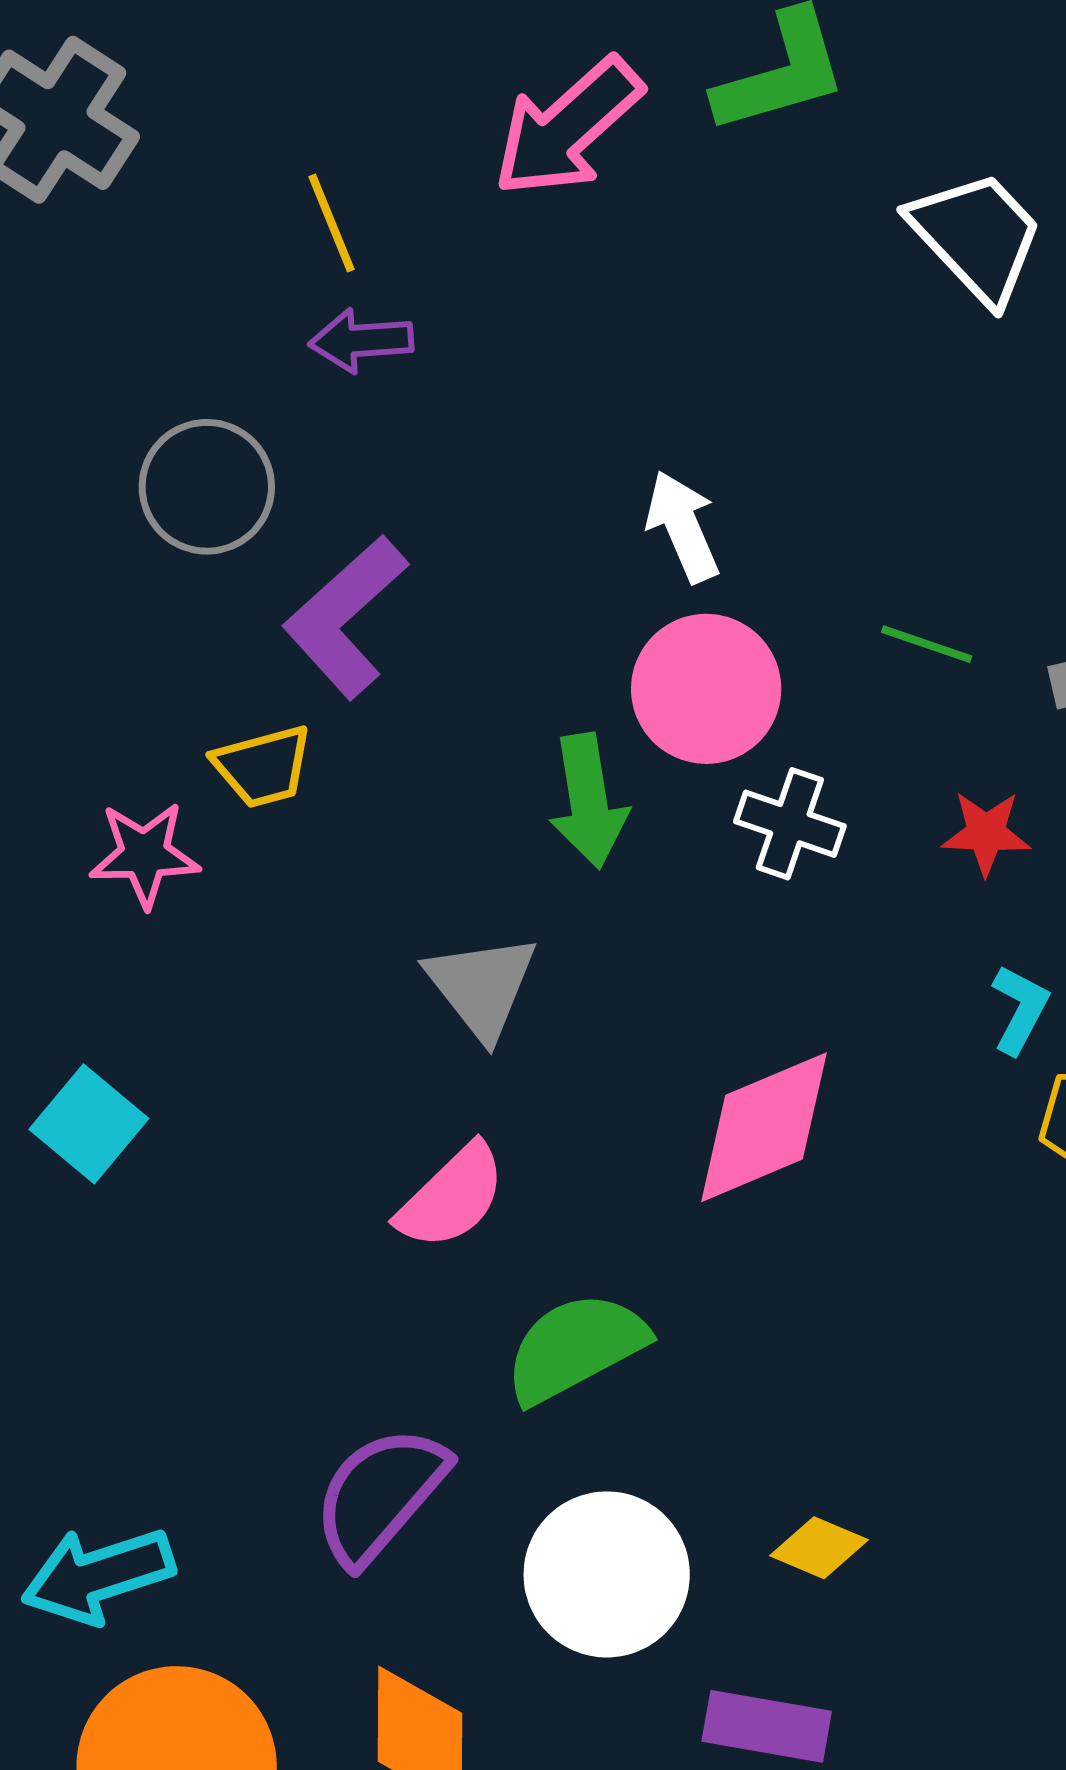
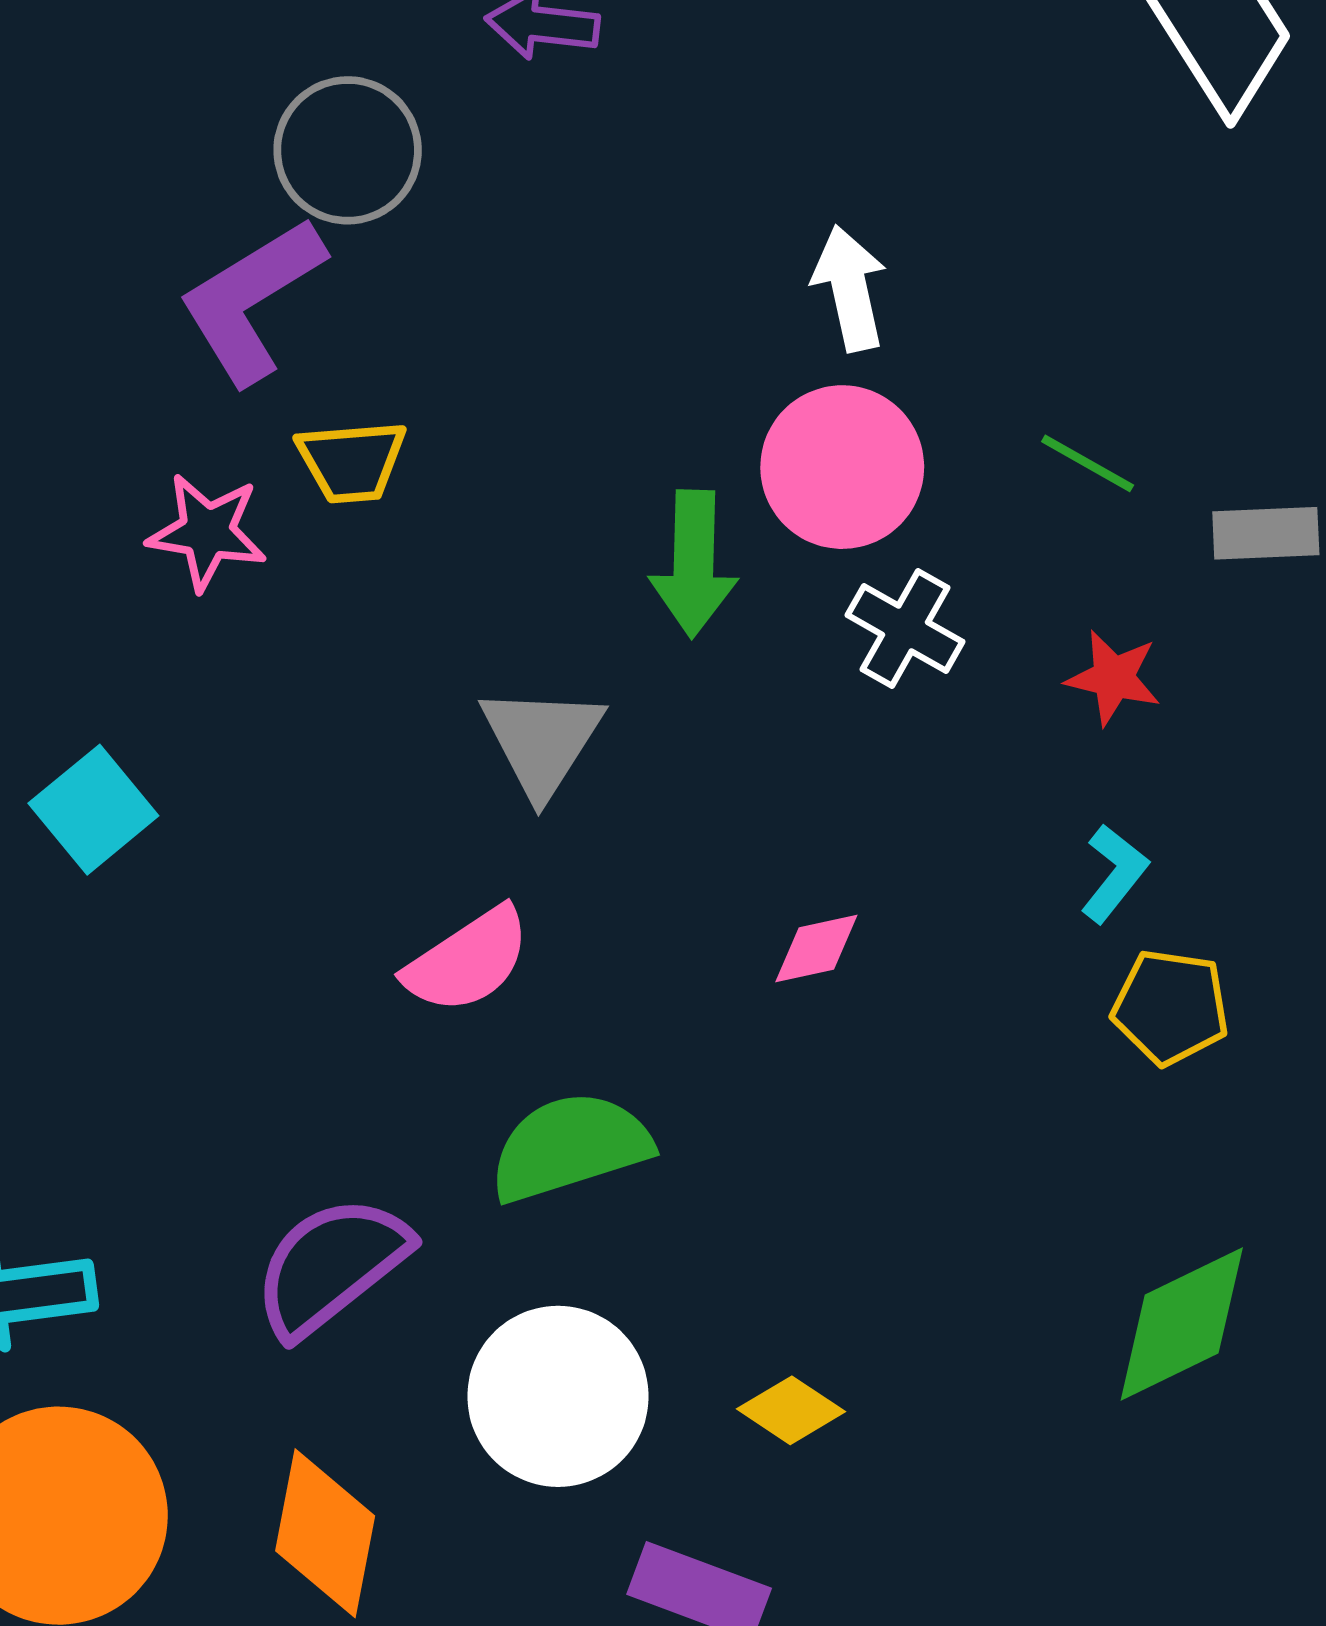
purple L-shape: (345, 617) -> (252, 300), moved
pink diamond: (764, 1127) -> (816, 949), size x0.5

